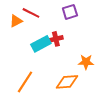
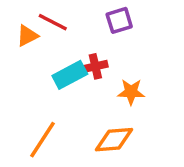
orange star: (86, 62) -> (131, 92), moved

